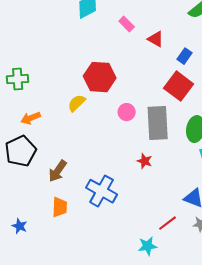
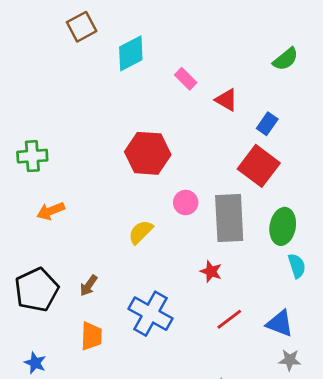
yellow semicircle: (77, 103) -> (141, 232), moved
black pentagon: (21, 151) -> (37, 290), moved
brown arrow: (58, 171) -> (89, 286), size x0.7
red line: (168, 223) -> (229, 319), moved

